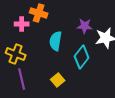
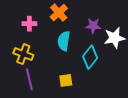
orange cross: (39, 13) -> (59, 13), moved, turned 30
yellow square: (58, 80) -> (66, 80), turned 32

